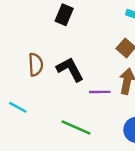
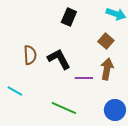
black rectangle: (64, 15) -> (69, 17), moved

